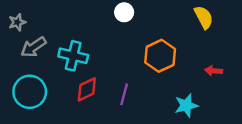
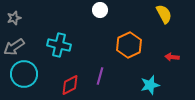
gray arrow: (33, 47) -> (14, 47), moved
red diamond: (87, 89) -> (70, 85), moved

